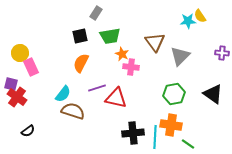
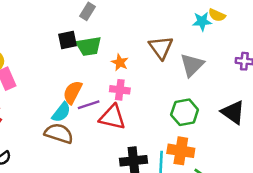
yellow semicircle: (200, 16) -> (217, 15), turned -32
green trapezoid: (110, 36) -> (89, 46), moved
orange semicircle: (81, 63) -> (73, 92), moved
pink cross: (131, 67) -> (120, 90), moved
cyan semicircle: (63, 94) -> (61, 112), moved

